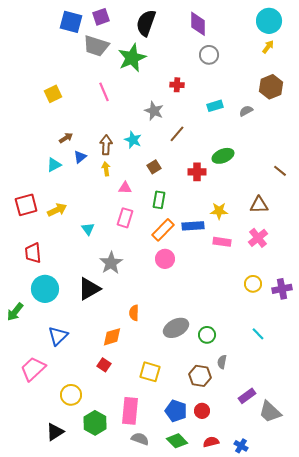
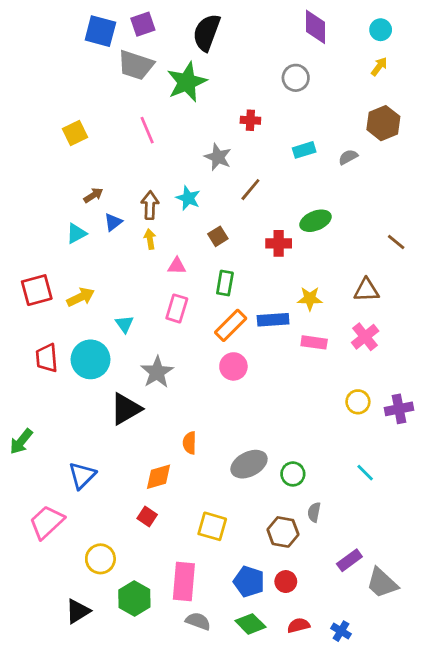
cyan circle: (269, 21) -> (381, 30), size x0.6
purple diamond: (198, 24) -> (315, 27), moved
cyan circle: (45, 289) -> (91, 359), moved

